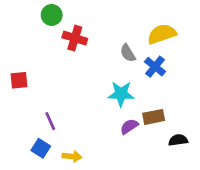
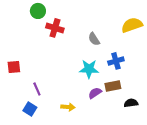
yellow semicircle: (162, 34) -> (132, 25), moved
blue cross: (155, 67) -> (116, 61), moved, turned 35
red square: (19, 80) -> (14, 67), moved
yellow arrow: (72, 156) -> (68, 107), moved

